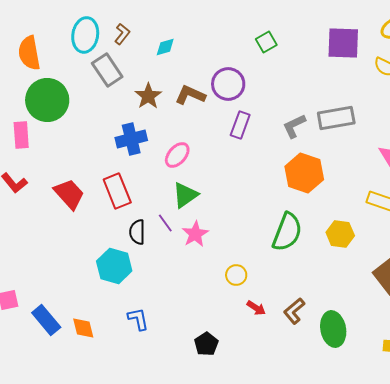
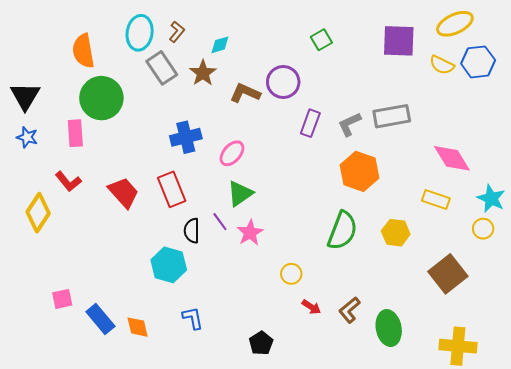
brown star: (148, 96) -> (203, 73), moved
purple rectangle: (240, 125) -> (310, 123), moved

